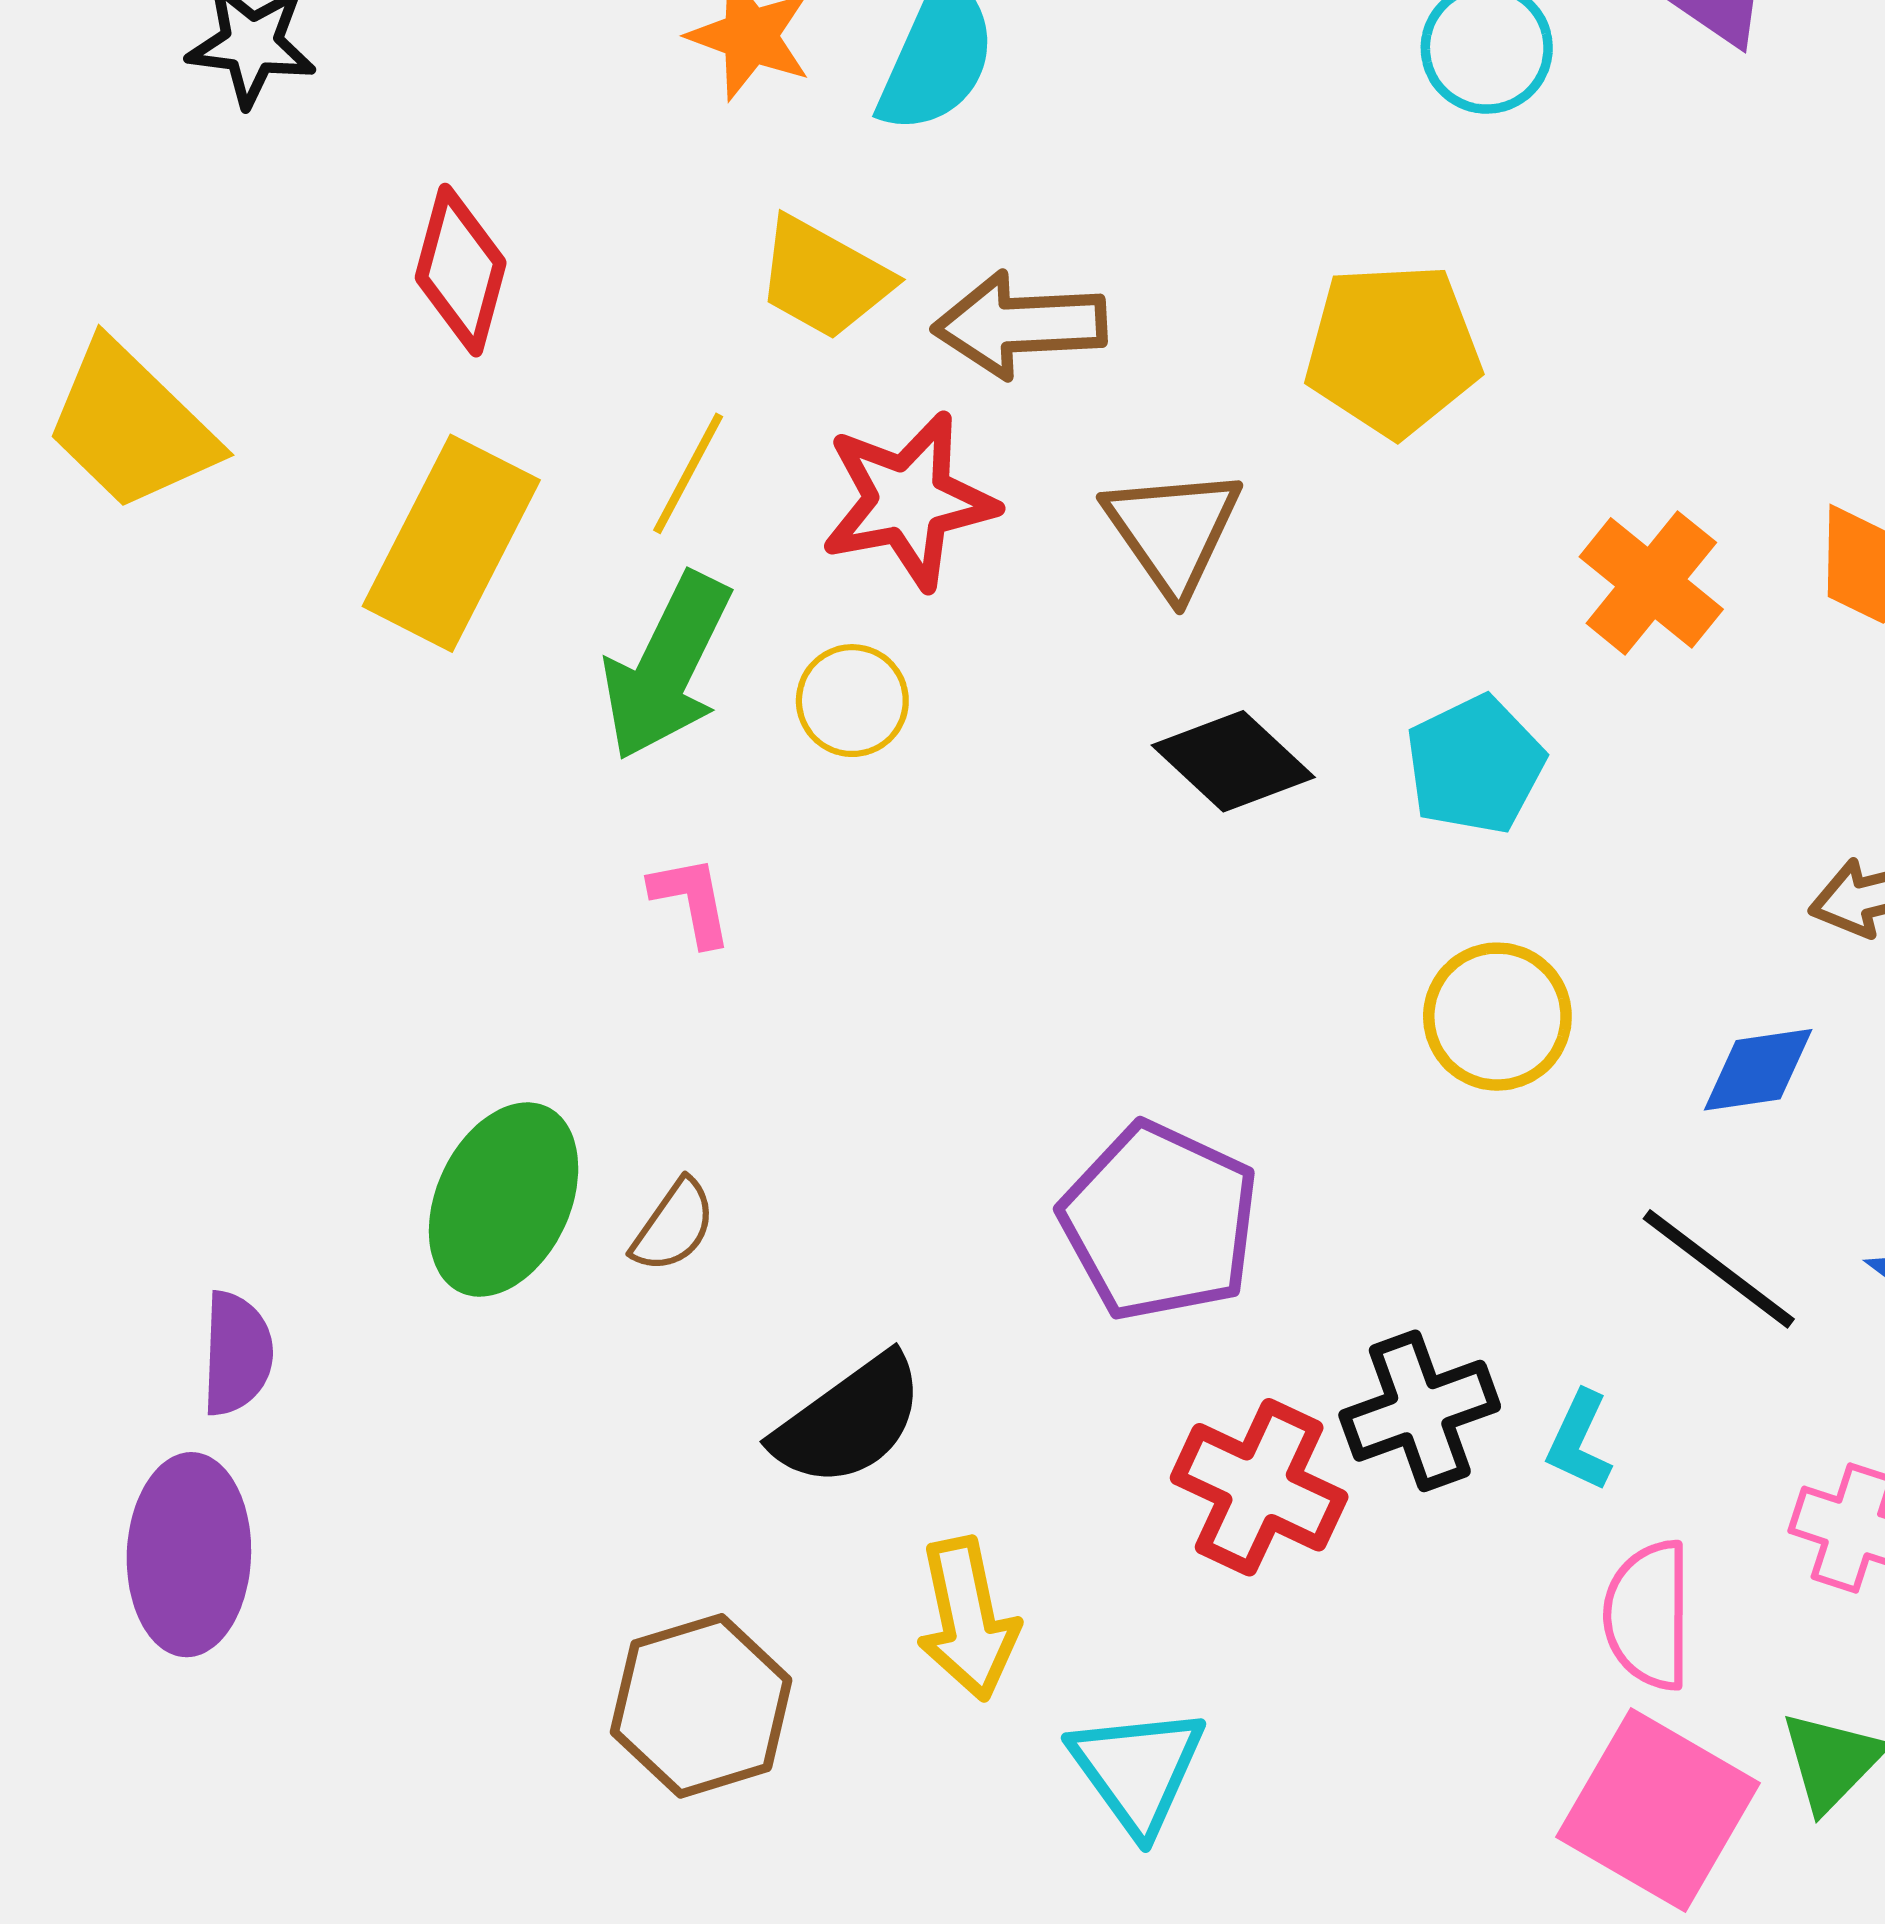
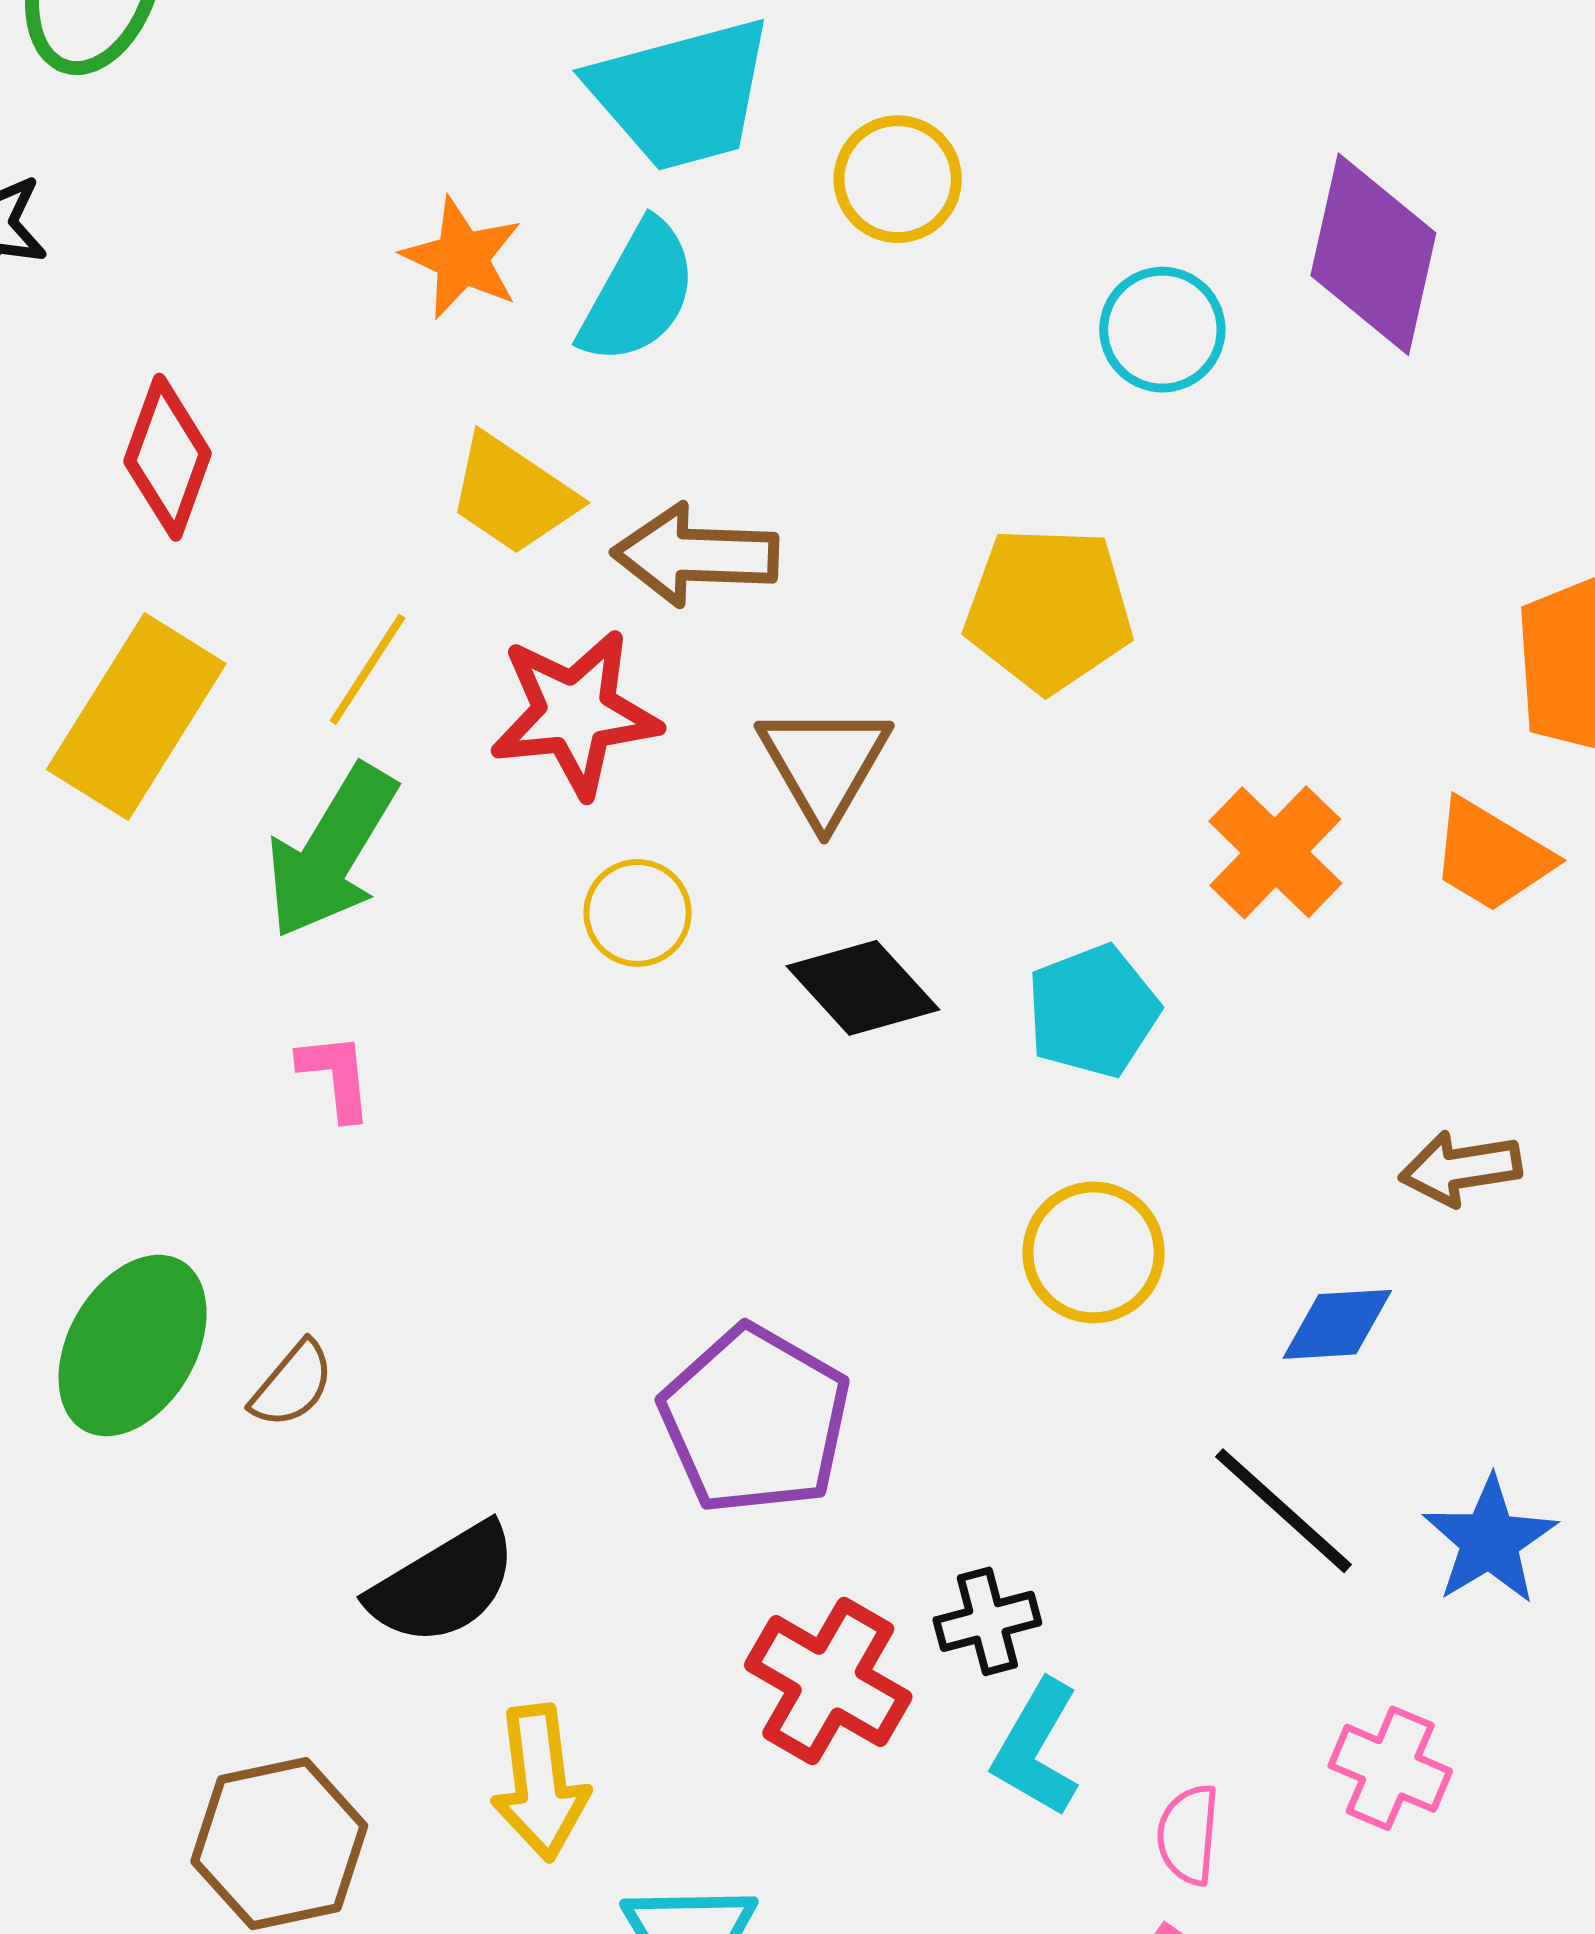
yellow circle: (852, 701) -> (638, 913), moved
black cross: (1420, 1411) -> (987, 1621), size x0.7
cyan L-shape: (1579, 1441) -> (1036, 1748), moved, size x1.4
pink semicircle: (1648, 1615) -> (1188, 1835), size x0.7

